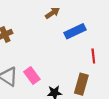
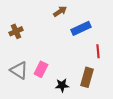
pink rectangle: (32, 75) -> (41, 69), turned 63

